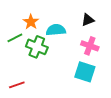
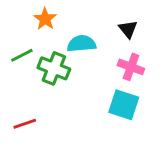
black triangle: (88, 20) -> (128, 29), turned -48
orange star: (31, 22) -> (45, 19), moved

